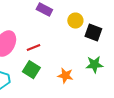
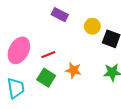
orange star: (65, 76) -> (73, 70), moved

